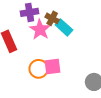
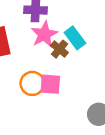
brown cross: (52, 18) -> (59, 49), moved

